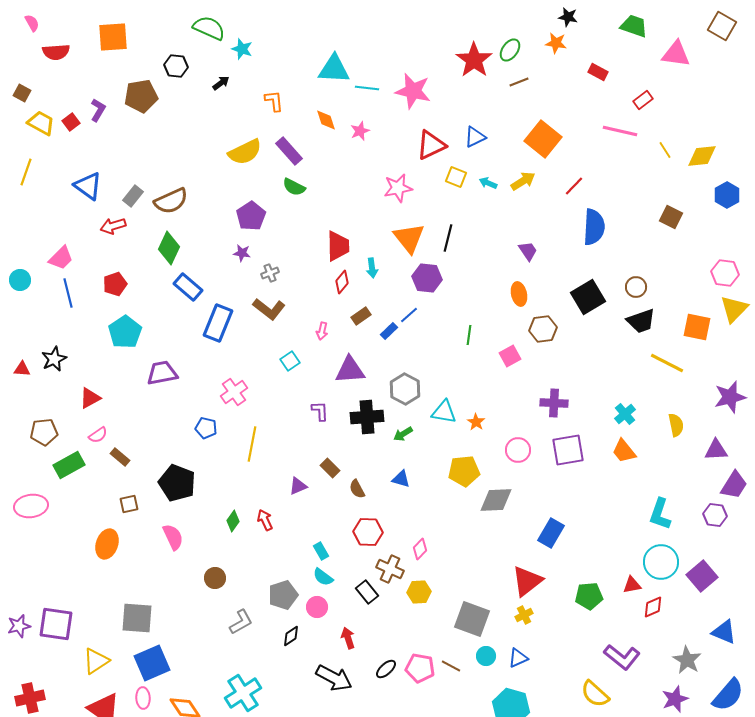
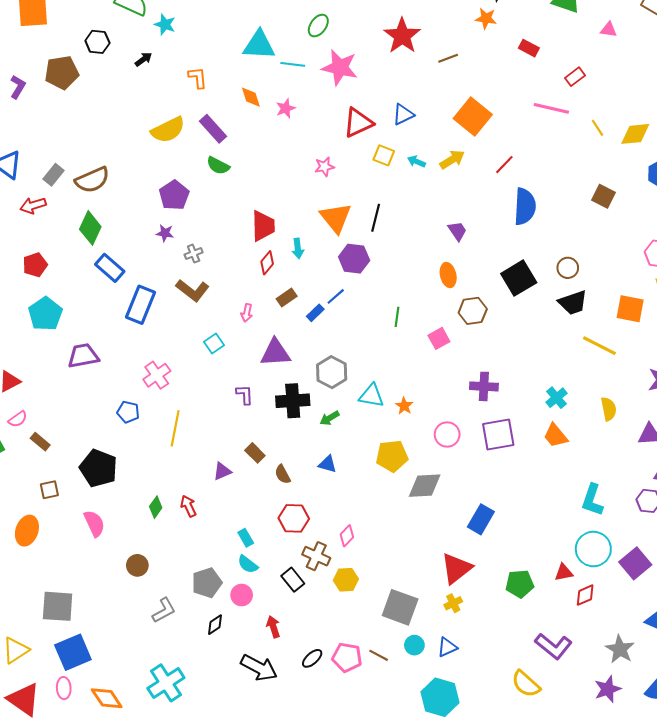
green ellipse: (510, 50) -> (318, 26), moved
pink triangle: (676, 54) -> (609, 30), size x0.6
pink star: (398, 188) -> (324, 167), size x0.7

